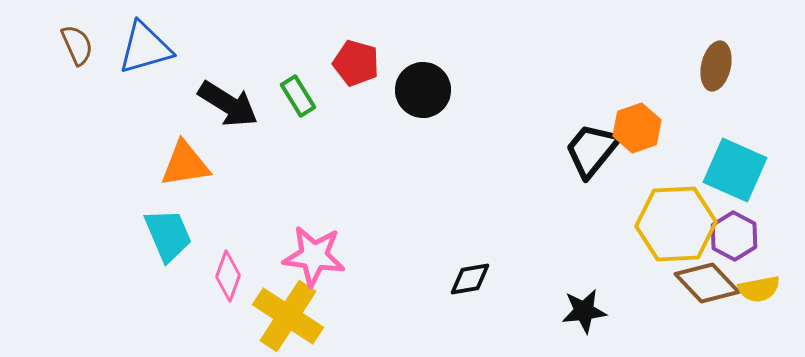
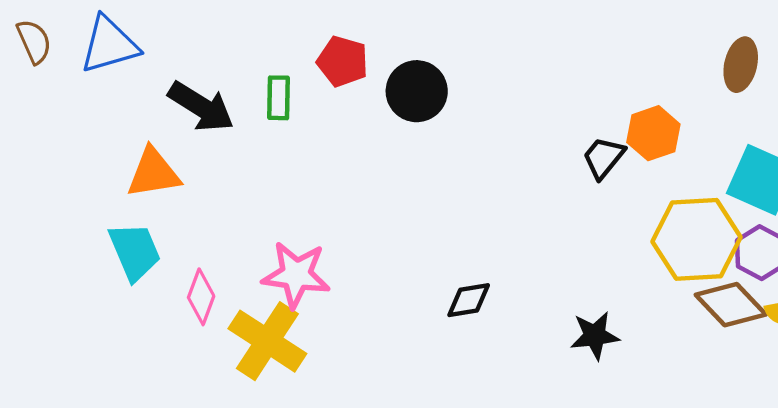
green rectangle: (298, 96) -> (278, 98), turned 33
black trapezoid: (592, 150) -> (604, 158), size x0.7

